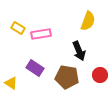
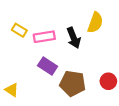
black arrow: (79, 51) -> (74, 38), moved
purple rectangle: (35, 68) -> (48, 66), moved

